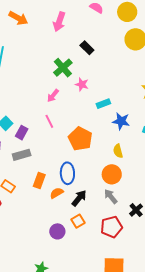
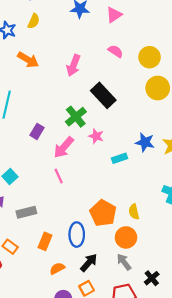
black rectangle: (87, 48) -> (103, 95), size x1.6
pink arrow: (53, 96) -> (64, 147), size x1.5
blue star: (121, 121) -> (145, 142), moved
purple rectangle: (22, 133) -> (37, 131), moved
orange pentagon: (80, 139) -> (103, 213), moved
orange semicircle: (57, 193) -> (57, 268), moved

